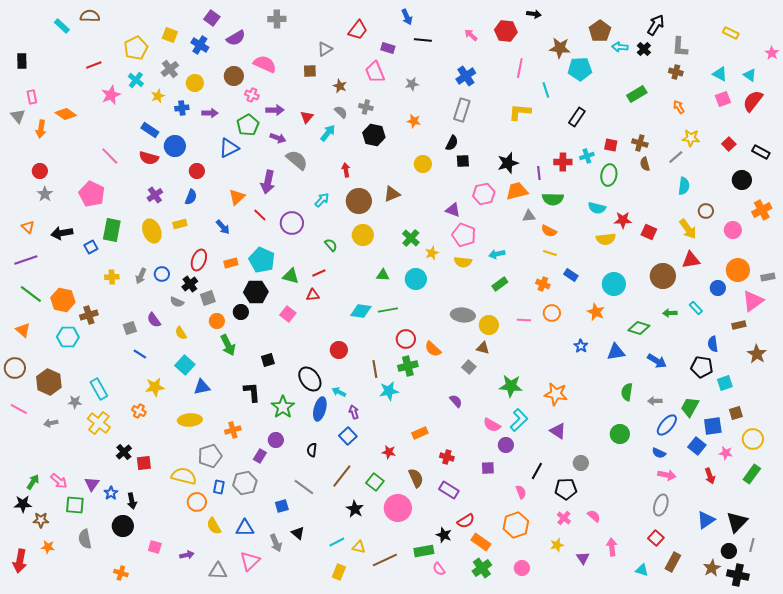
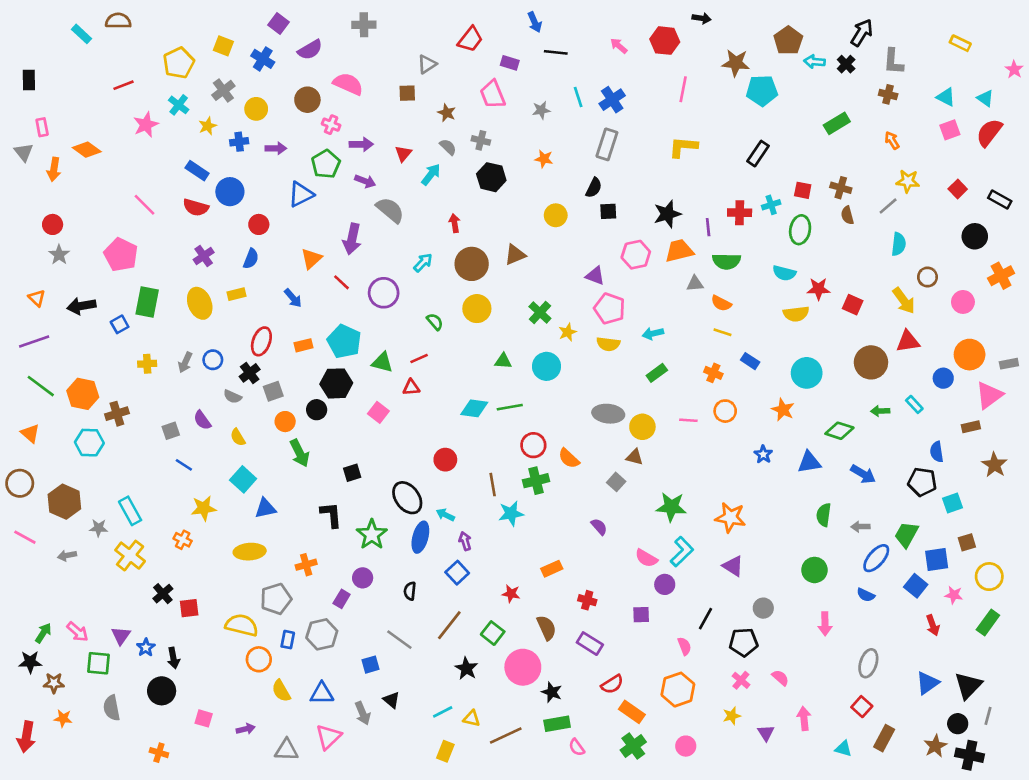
cyan line: (546, 90) -> (578, 97), moved
pink arrow: (667, 475) -> (825, 624), moved, turned 78
black star: (444, 535) -> (552, 692), moved

